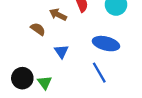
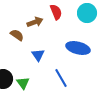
brown arrow: (58, 15) -> (35, 22), turned 133
blue line: (99, 73) -> (61, 78), moved

